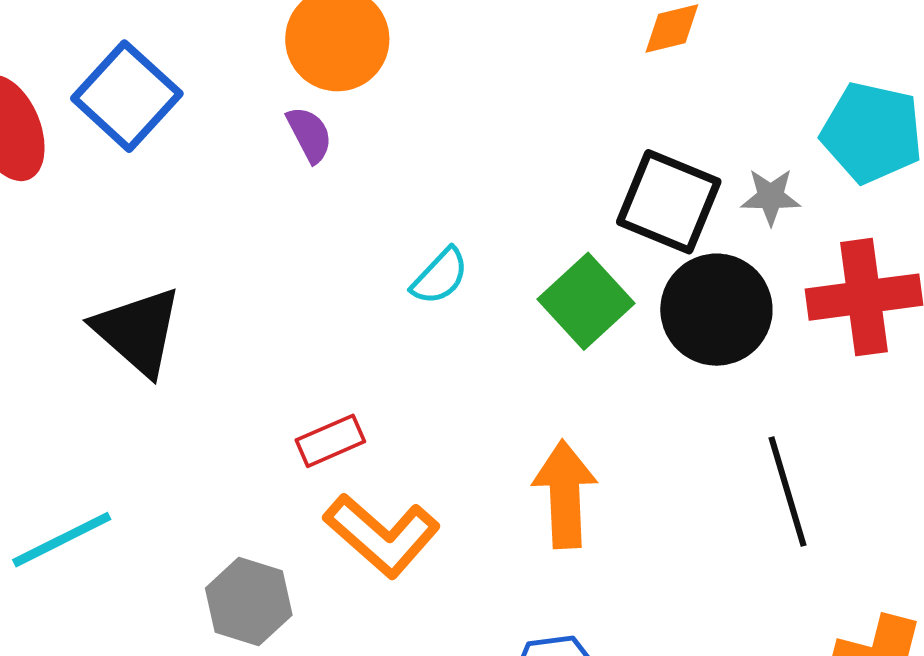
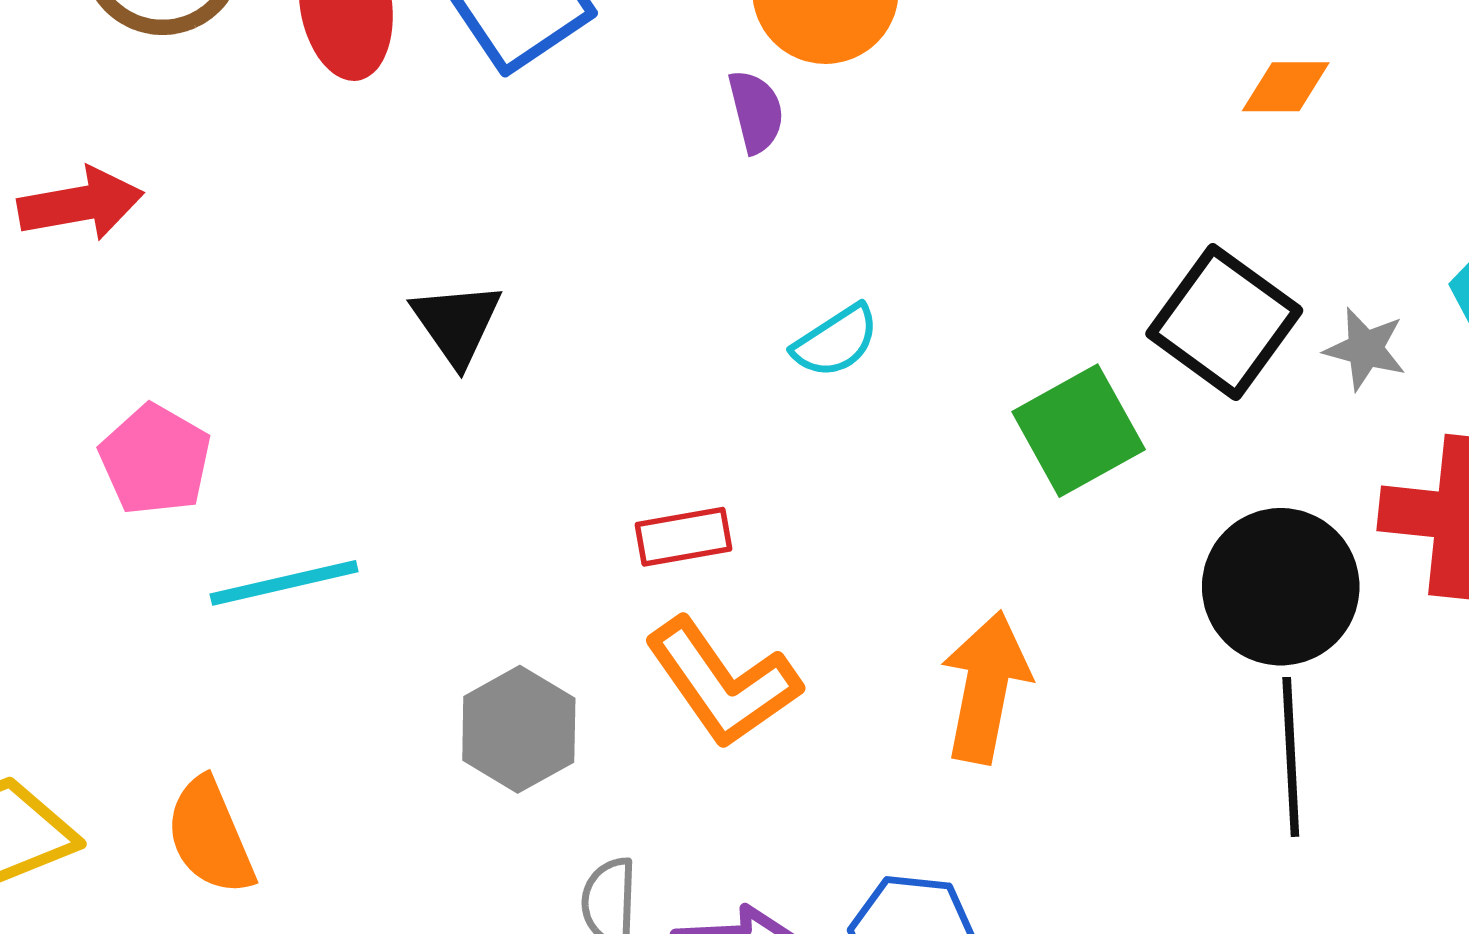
cyan semicircle: (440, 276) -> (836, 341), moved
black circle: (716, 310) -> (1281, 587), moved
black triangle: (138, 331) -> (457, 323), size x0.7

